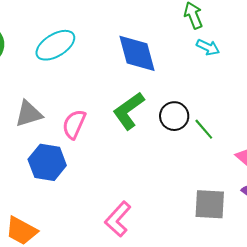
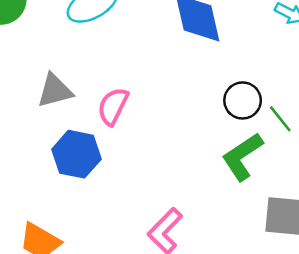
green L-shape: (129, 111) -> (242, 157), moved

